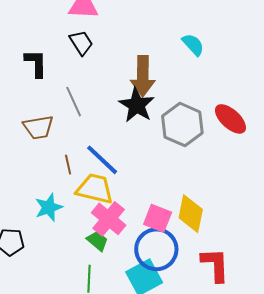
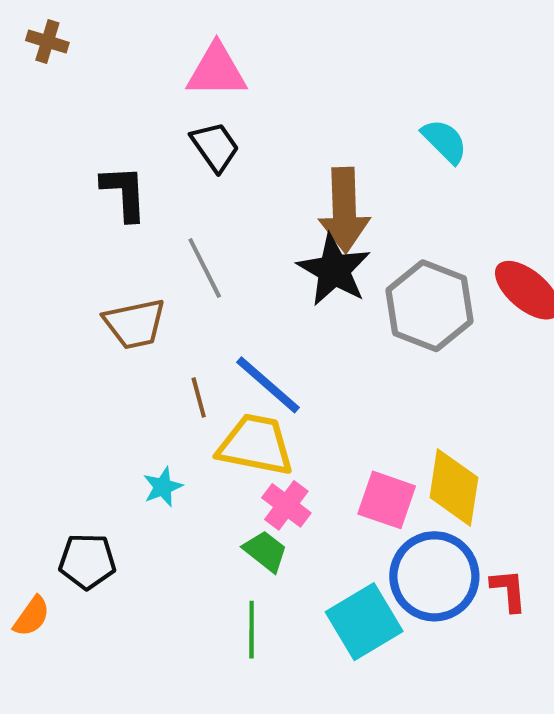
cyan star: (49, 207) -> (163, 487), size x0.7
pink cross: (109, 219) -> (286, 505), size x0.7
blue circle: (156, 249) -> (434, 576), moved
red L-shape: (215, 265) -> (509, 590), size x0.6

